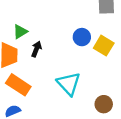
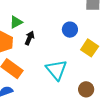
yellow square: (104, 46) -> (90, 48), moved

